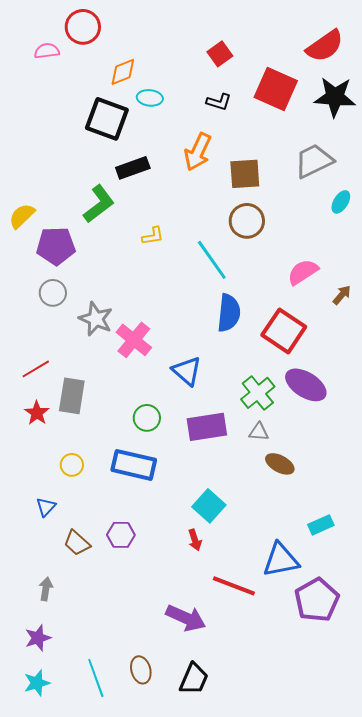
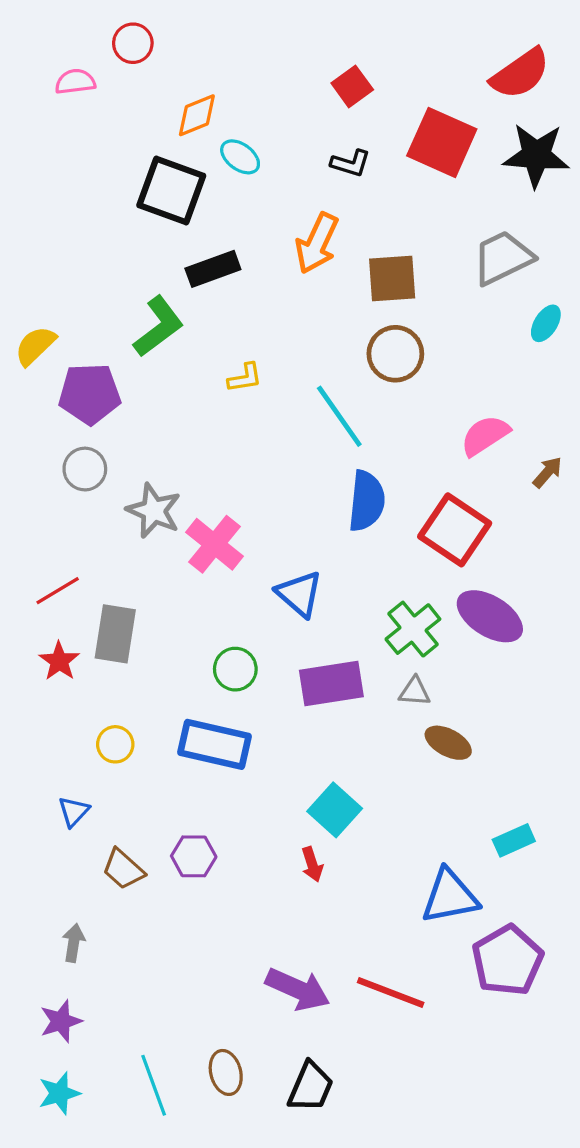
red circle: (83, 27) -> (133, 43), size x0.7
cyan ellipse: (150, 98) -> (240, 157), turned 30
red line: (234, 586) -> (391, 992), moved

